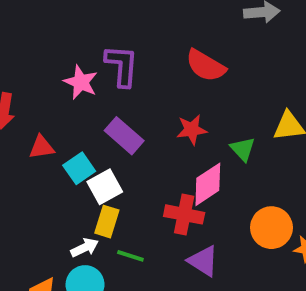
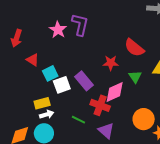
red semicircle: (206, 66) -> (134, 48), moved
purple rectangle: (124, 136) -> (84, 81), moved
red triangle: (42, 147) -> (33, 60), turned 32
yellow rectangle: (107, 222) -> (42, 103), moved, turned 49
green line: (130, 256) -> (78, 120), moved

